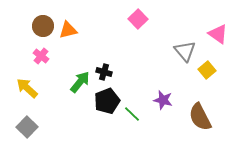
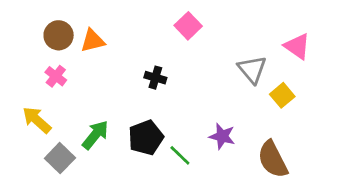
black cross: (104, 72) -> (155, 78), moved
green arrow: (80, 82) -> (95, 135), moved
gray square: (27, 127) -> (60, 158), moved

